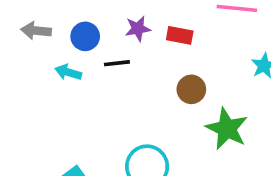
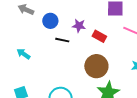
cyan arrow: (68, 72) -> (23, 54), moved
brown circle: (191, 89) -> (96, 66), size x1.5

